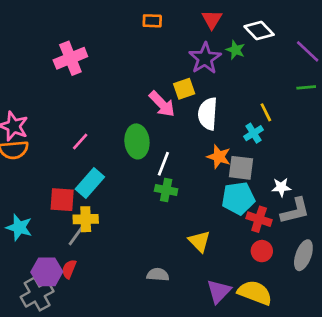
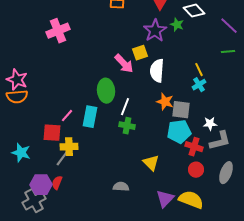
cyan cross: (253, 133) -> (199, 85), moved
pink line: (80, 141) -> (67, 116), moved
cyan rectangle: (90, 183) -> (90, 117), moved, turned -30

